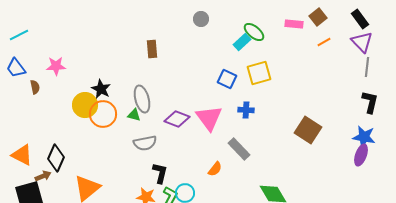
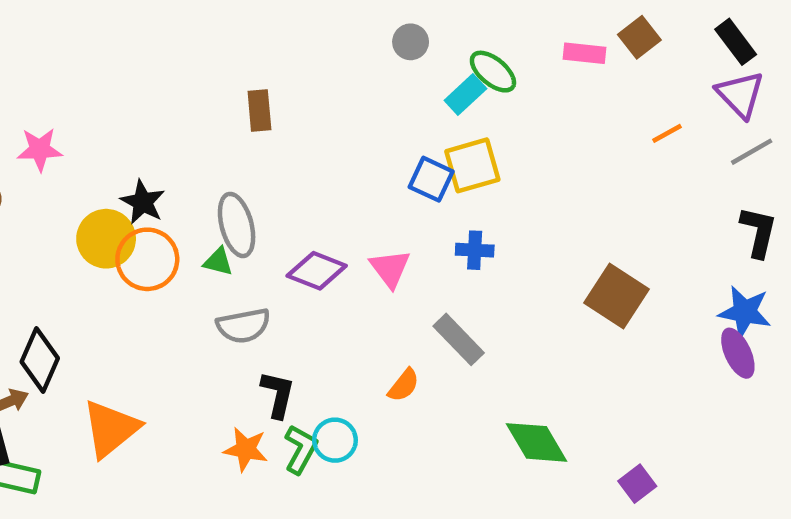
gray circle: (201, 19) -> (411, 42), moved
orange line: (324, 42) -> (667, 133), moved
gray line: (367, 67) -> (752, 152), turned 54
yellow square: (259, 73) -> (472, 165), moved
pink triangle: (209, 118) -> (390, 268), size x0.7
purple ellipse: (361, 155) -> (738, 353), turned -45

